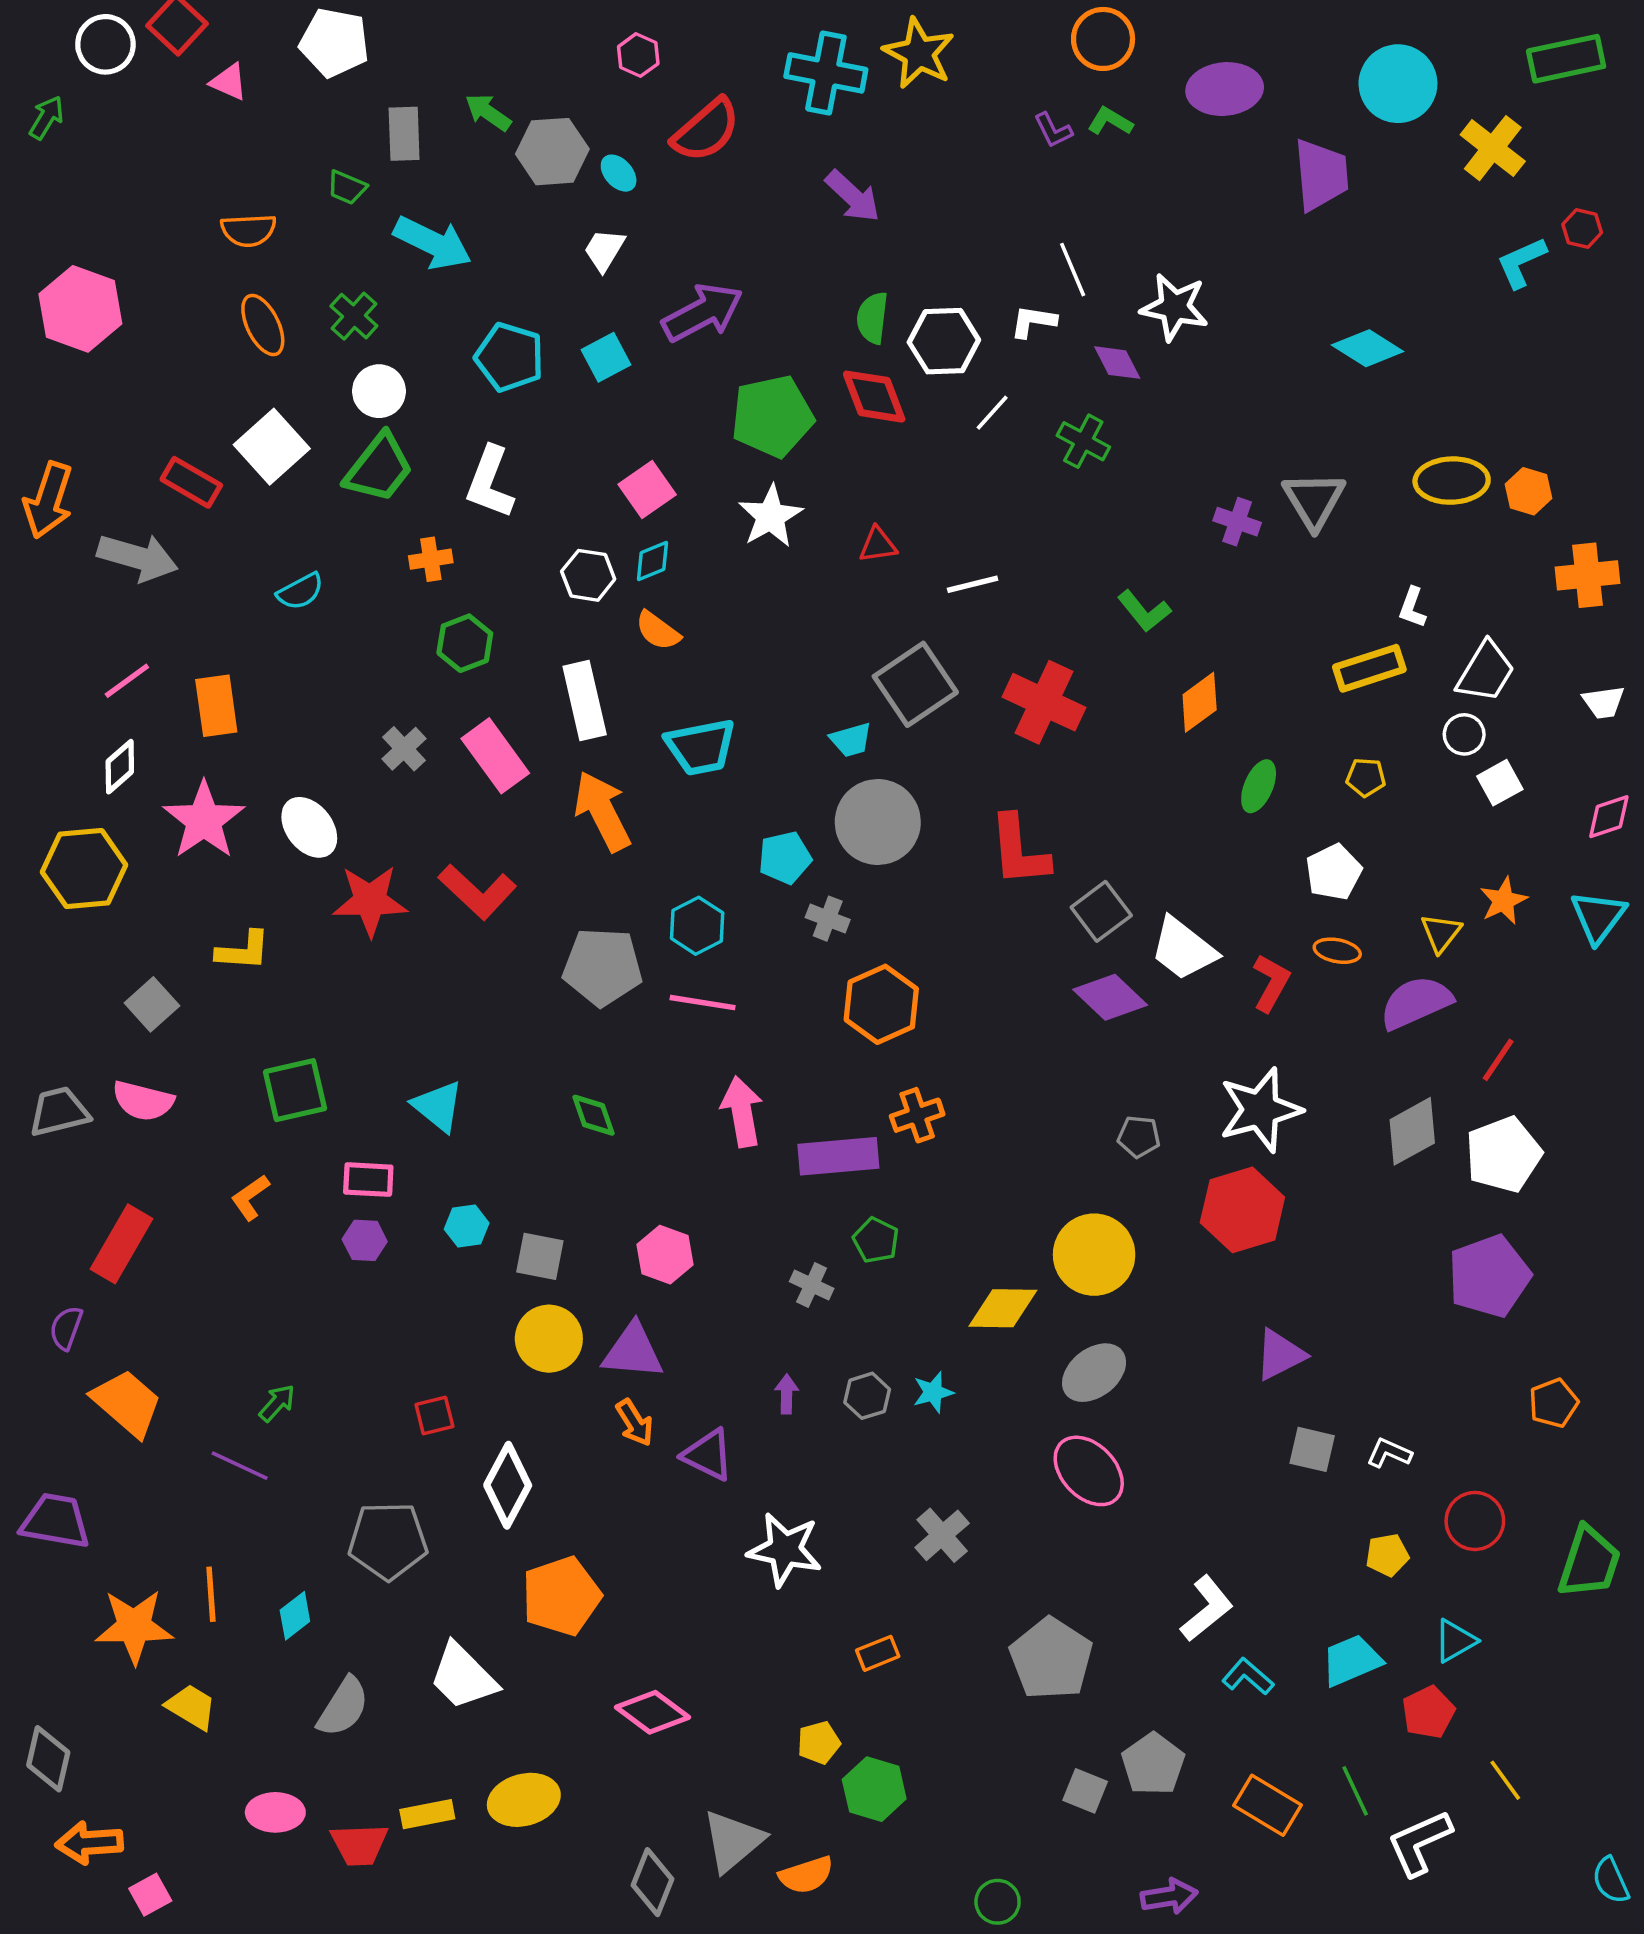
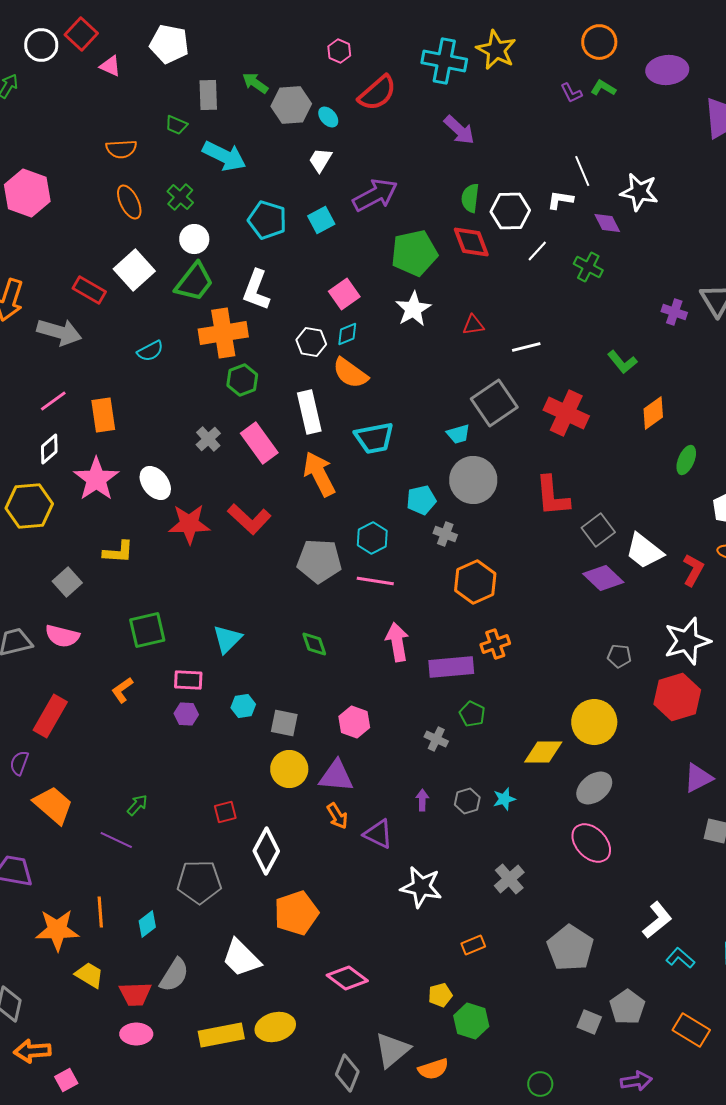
orange cross: (431, 559) -> (223, 333), size x2.0
orange semicircle: (658, 631) -> (350, 373), size x1.4
cyan triangle: (438, 1106) -> (227, 639), turned 36
yellow rectangle: (427, 1814) -> (221, 1035), size x1.5
red trapezoid: (359, 1845) -> (135, 994), moved

